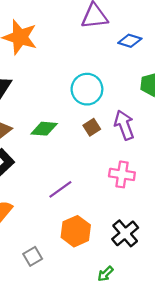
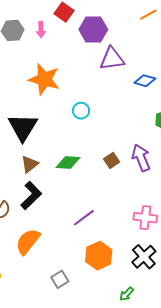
cyan circle: (87, 89) -> (81, 111), moved, size x0.6
pink cross: (122, 174) -> (145, 218), moved

